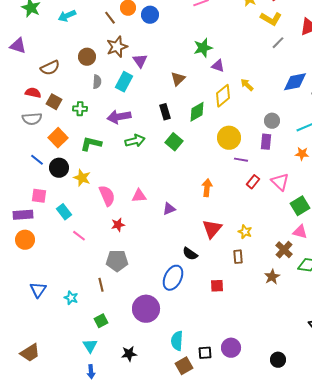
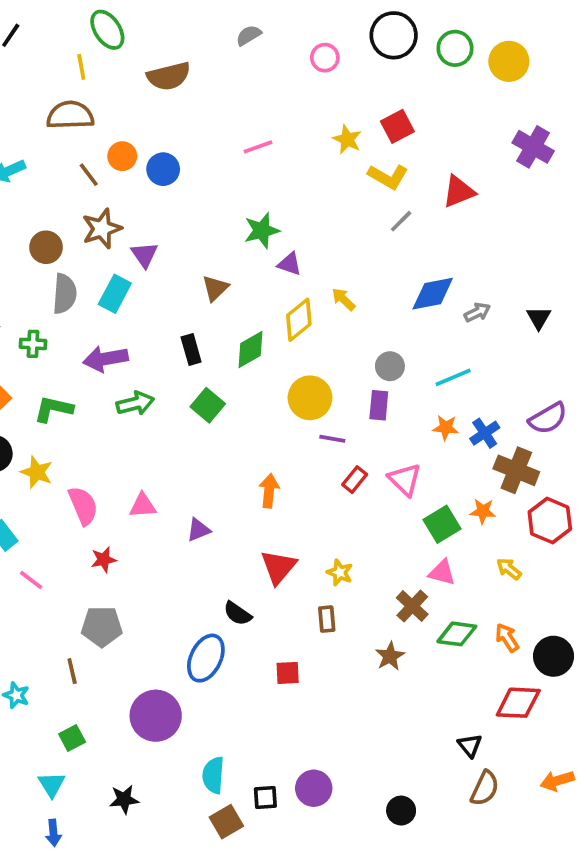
gray semicircle: (97, 82) -> (65, 294), size x1.5

